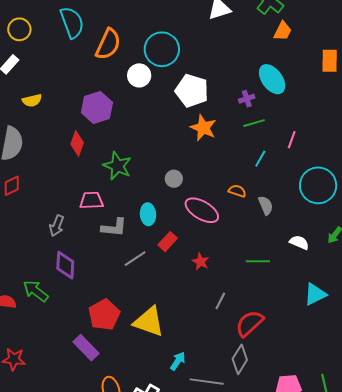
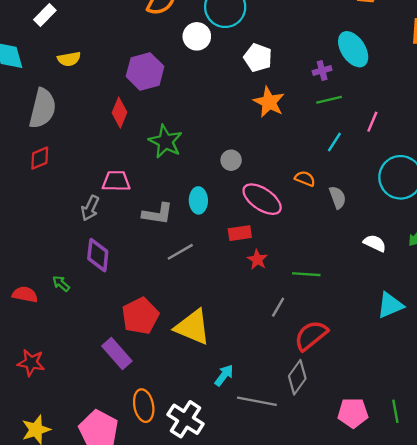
white pentagon: (192, 91) -> (258, 58), size x0.7
pink trapezoid: (91, 200) -> (116, 181), moved
red rectangle: (168, 242) -> (240, 233), moved, turned 36
green line: (258, 261) -> (306, 274), moved
green arrow: (36, 291) -> (61, 284), size x0.6

